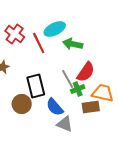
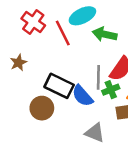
gray line: (68, 79) -> (98, 77), turned 30
black rectangle: (36, 86) -> (59, 86), turned -50
blue semicircle: (55, 107) -> (82, 96), moved

